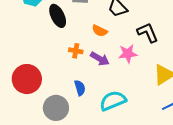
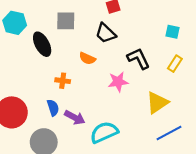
purple arrow: (100, 59) -> (75, 117), moved
blue semicircle: (80, 88) -> (53, 108), moved

